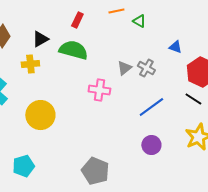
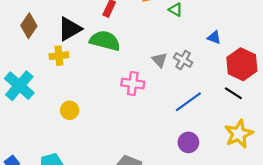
black triangle: (40, 39) -> (70, 29), size x1.4
gray triangle: (124, 68) -> (160, 60), turned -35
yellow circle: (40, 115) -> (70, 110), size x0.6

